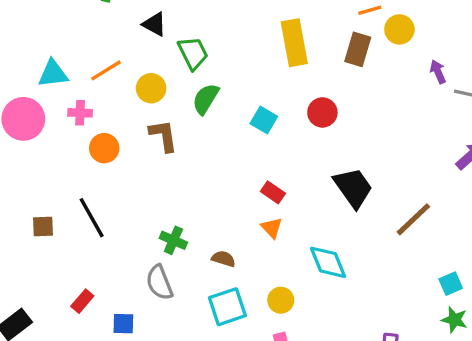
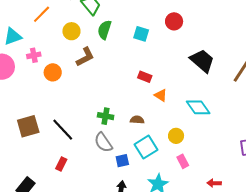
orange line: (106, 70) -> (42, 14), moved
brown L-shape: (163, 136) -> (85, 57), turned 85
red rectangle: (273, 192) -> (145, 77), moved
black line: (92, 218) -> (63, 130), moved
brown square: (43, 227) -> (28, 126), size x1.6
blue square: (123, 324) -> (122, 161), moved

